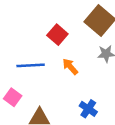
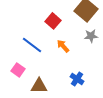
blue line: (31, 65) -> (32, 45), turned 40

